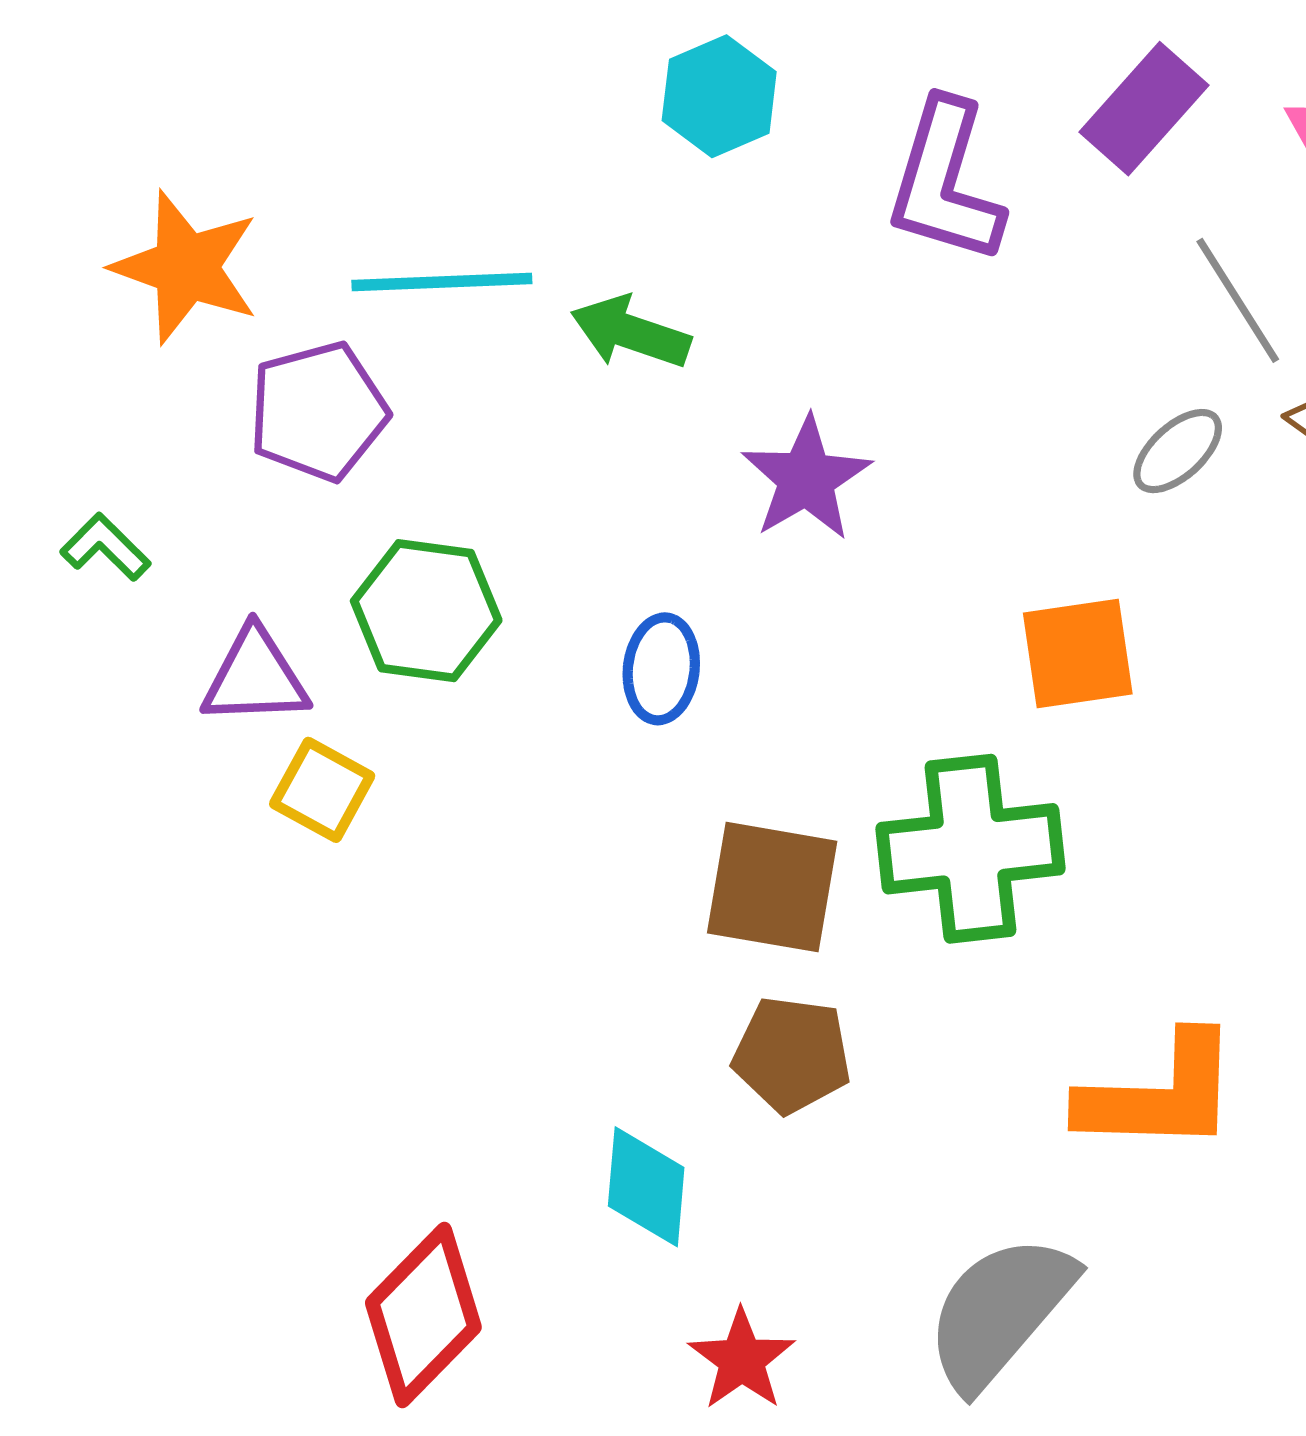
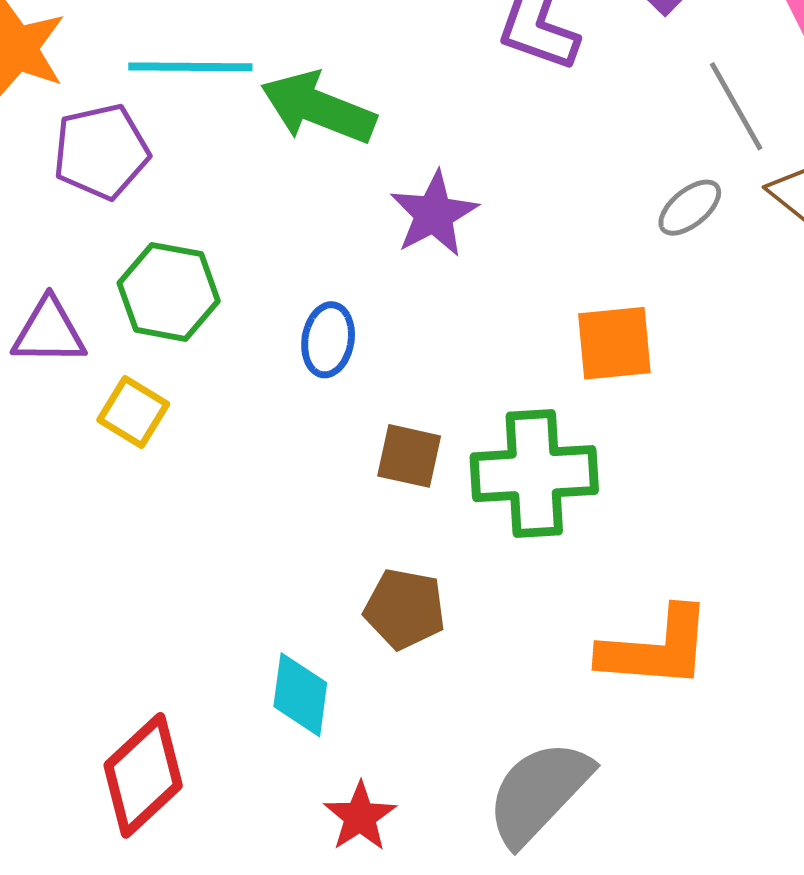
green arrow: (630, 332) -> (318, 108), size x1.4
yellow square: (322, 790) -> (133, 412), moved
brown square: (772, 887) -> (409, 456), moved, size x0.7

